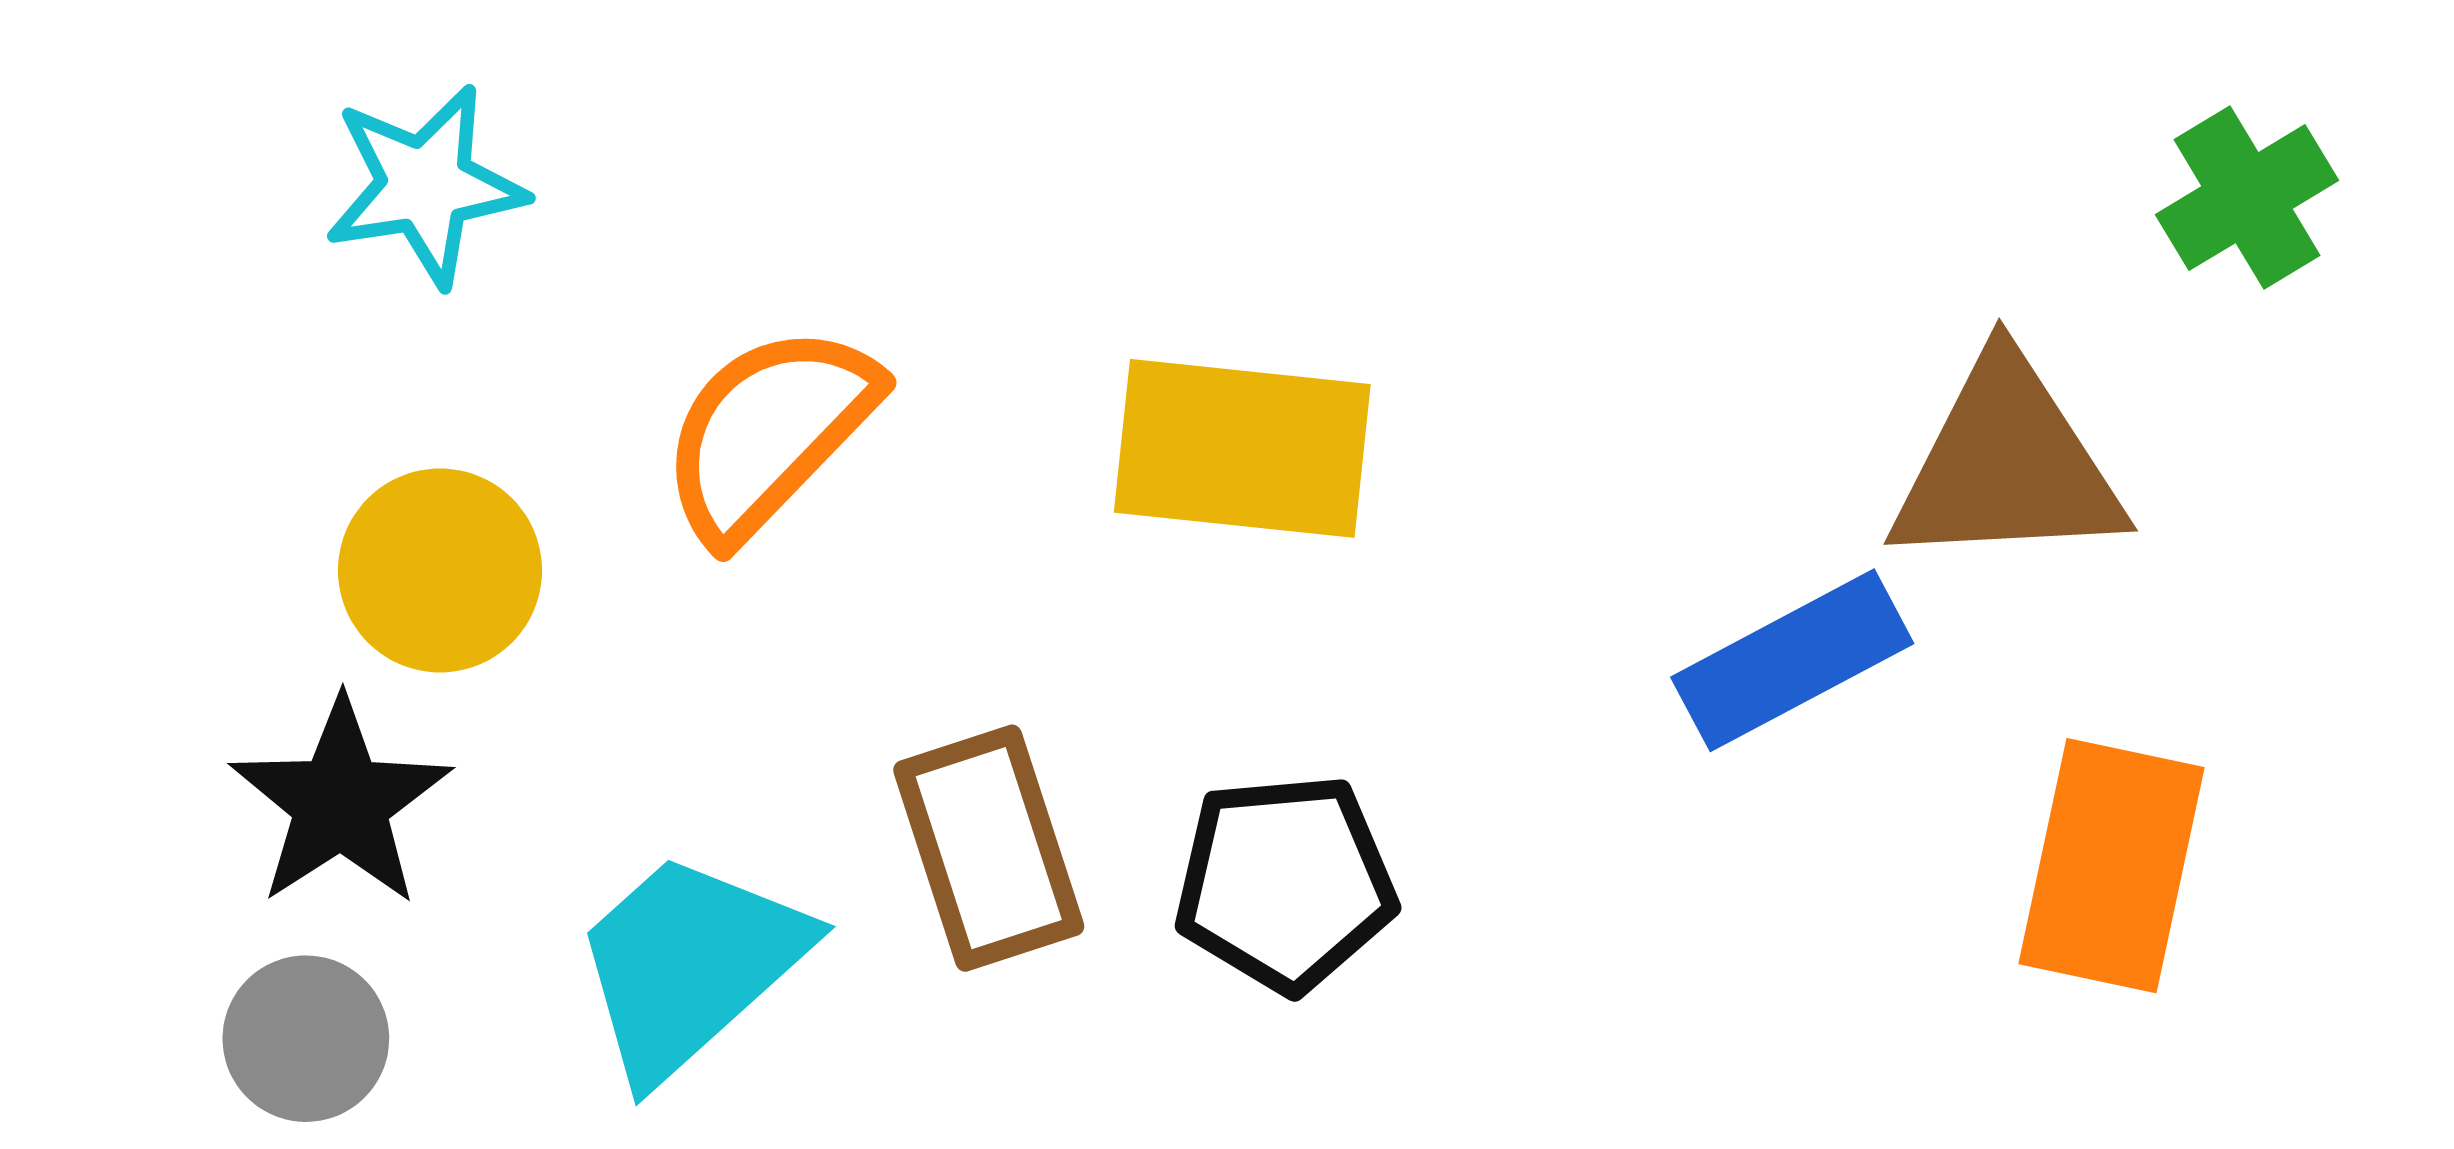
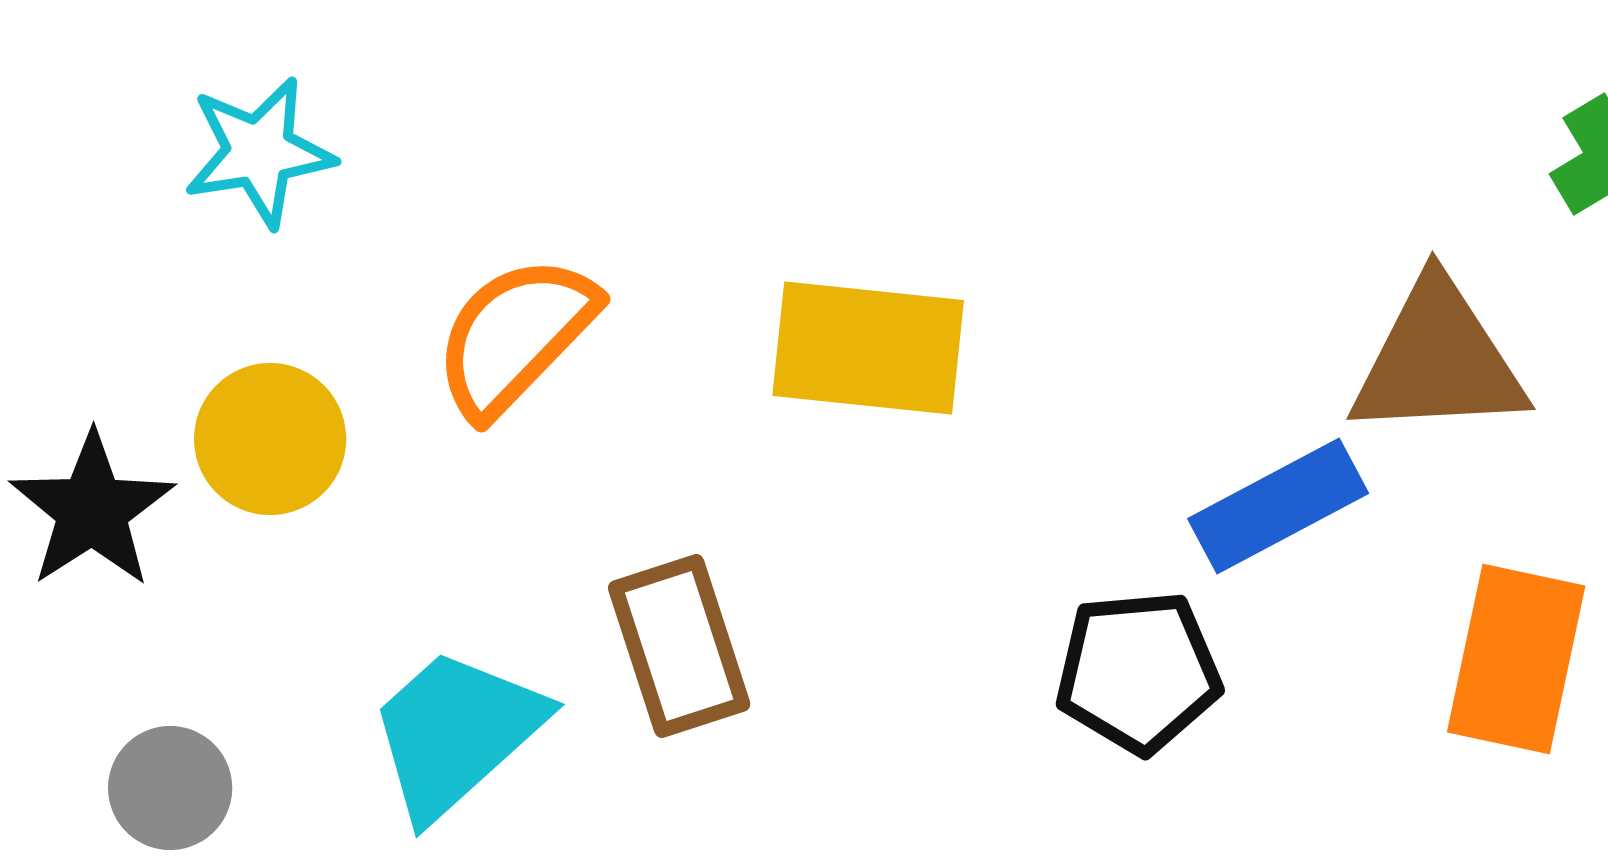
black star: (341, 803) -> (92, 510), moved
black pentagon: (1285, 883) -> (1138, 672), moved

